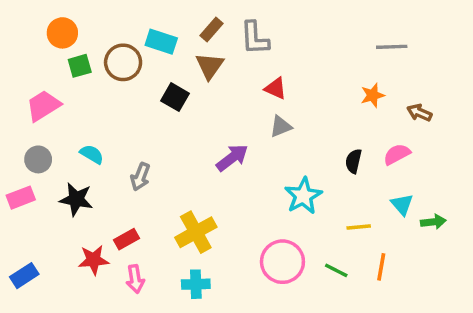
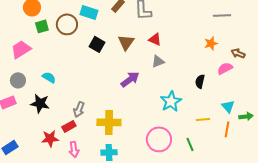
brown triangle: (210, 66) -> (126, 42), moved
pink semicircle: (397, 154) -> (225, 68), moved
gray arrow: (140, 177) -> (79, 109), moved
yellow cross: (196, 232) -> (109, 122), turned 30
orange line: (381, 267) -> (227, 129), moved
green line: (336, 270) -> (190, 144), turned 40

